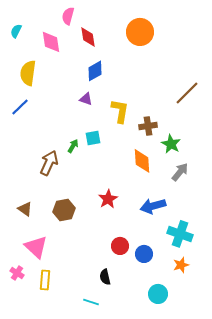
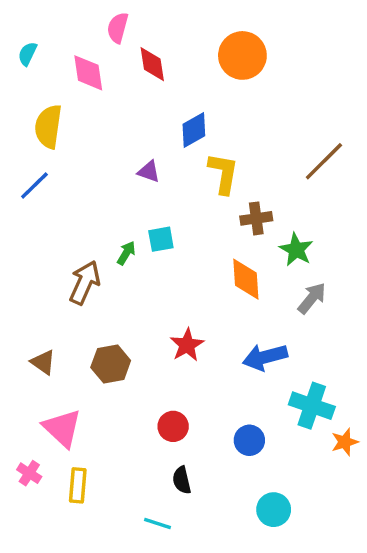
blue diamond: (95, 71) -> (194, 130), moved
yellow L-shape: (120, 111) -> (223, 173), moved
red circle: (120, 246) -> (173, 426), moved
orange star: (181, 265) -> (345, 442), moved

